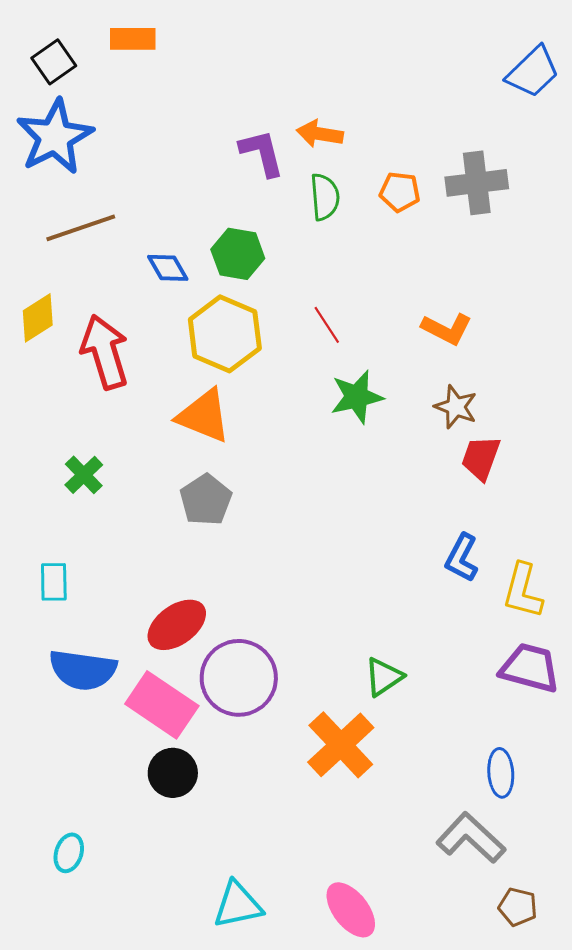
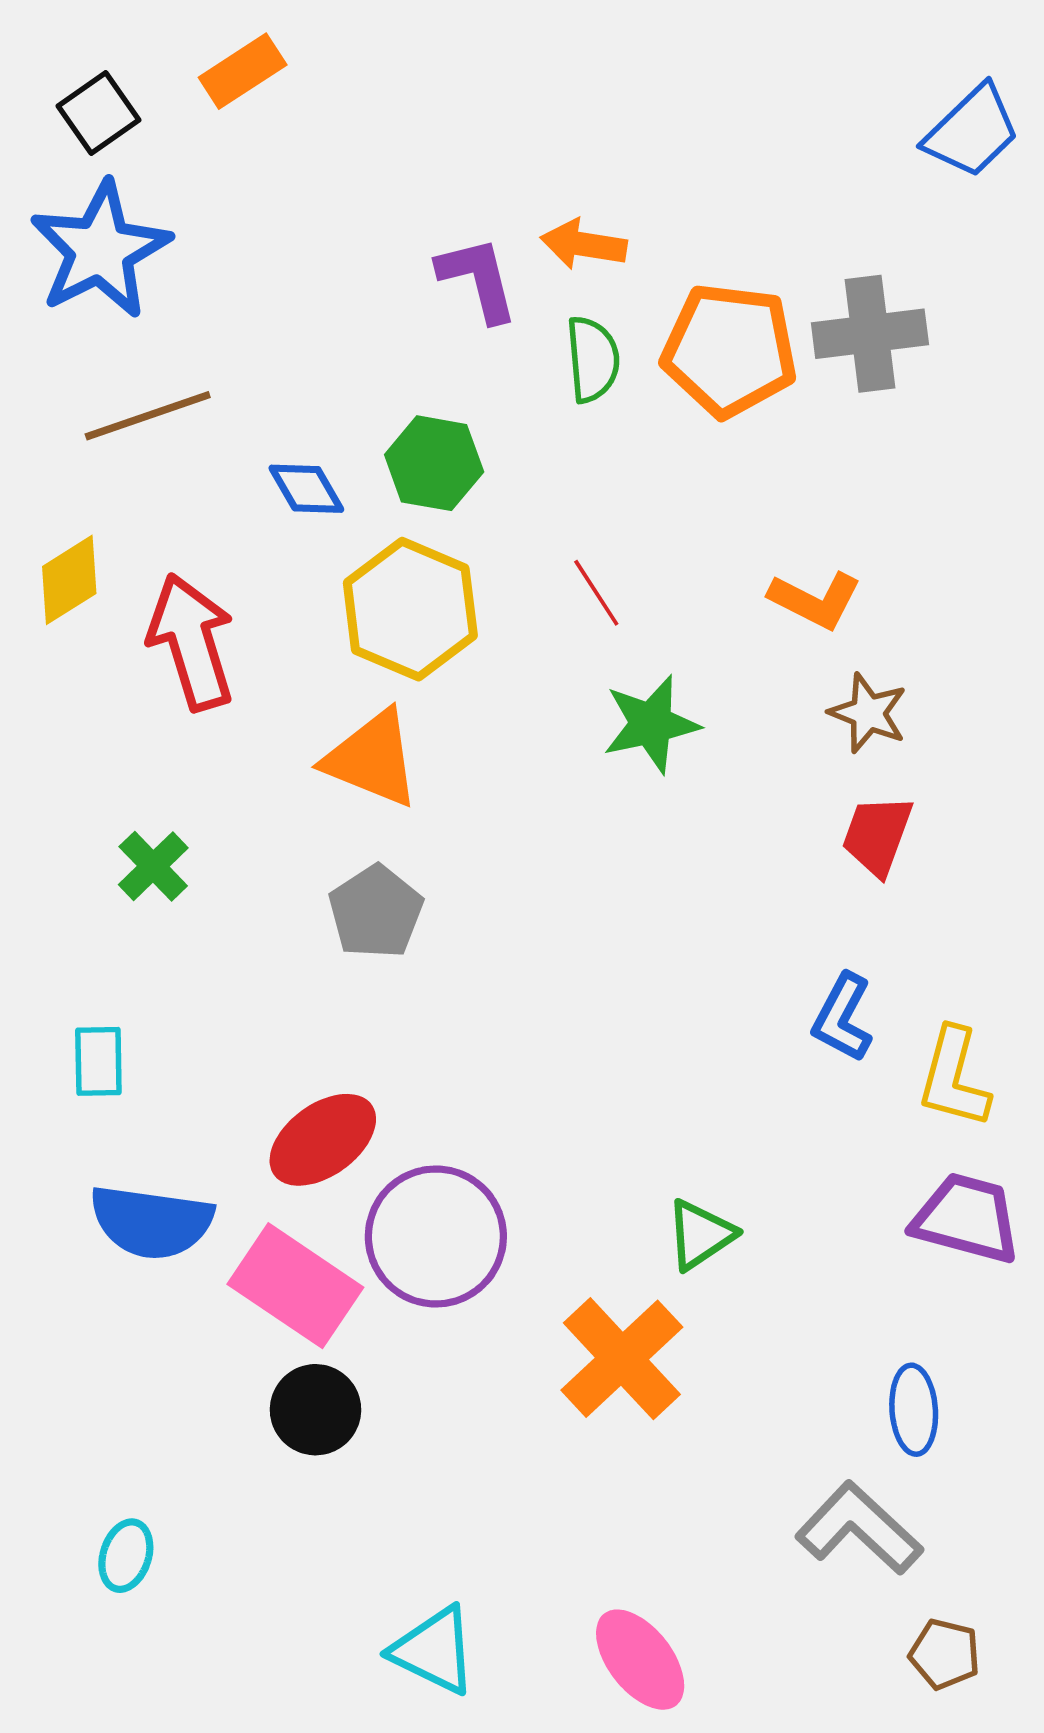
orange rectangle: (133, 39) -> (243, 71), turned -33
orange pentagon: (400, 192) -> (729, 350), size x1.8
brown star: (456, 407) -> (868, 713), moved
cyan triangle: (238, 905) -> (434, 1650), turned 38

